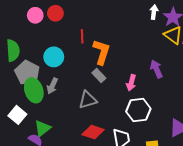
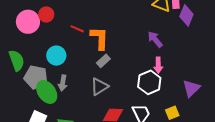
pink circle: (35, 15) -> (28, 22), size x1.5
red line: (82, 36) -> (77, 29), turned -48
gray rectangle: (99, 76) -> (103, 61), turned -72
pink arrow: (131, 83) -> (158, 65), moved

